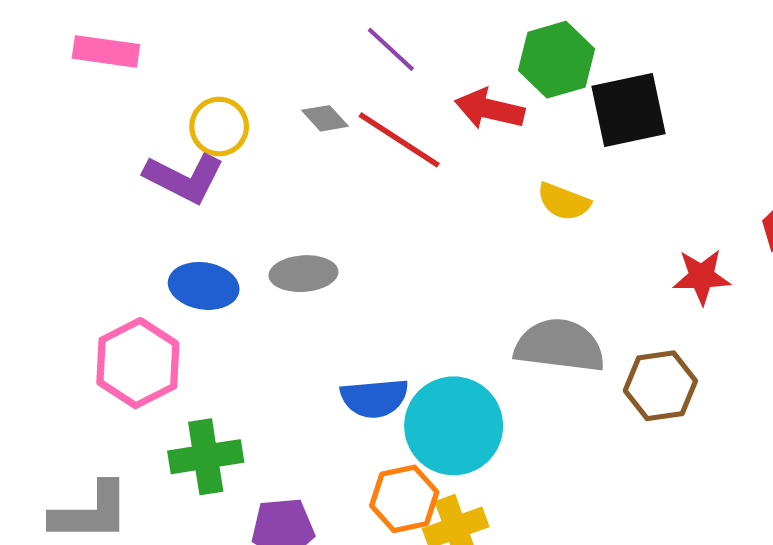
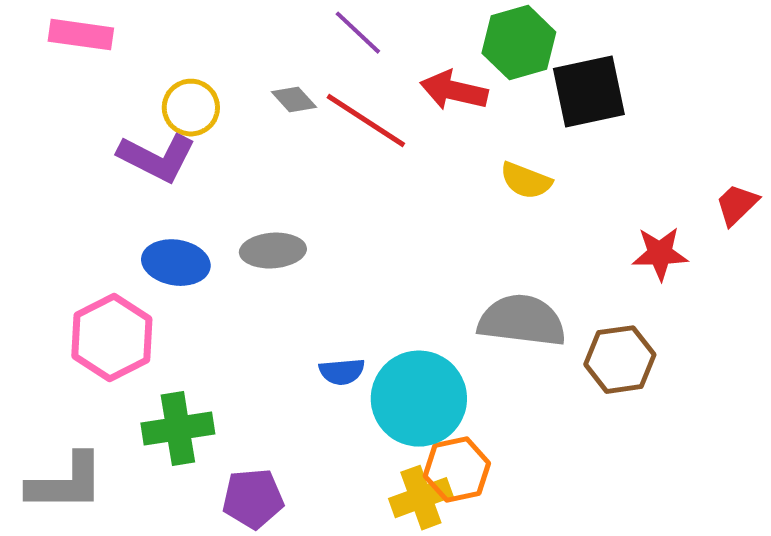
blue semicircle: (374, 398) -> (342, 372), size x0.7
orange hexagon: (404, 499) -> (457, 470), moved

